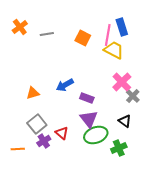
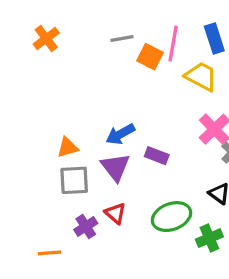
gray line: (47, 34) -> (122, 38), moved
pink line: (108, 35) -> (173, 43), moved
purple triangle: (89, 119) -> (115, 167), moved
gray square: (37, 124) -> (74, 180), moved, turned 36
orange line: (18, 149) -> (49, 253), moved

